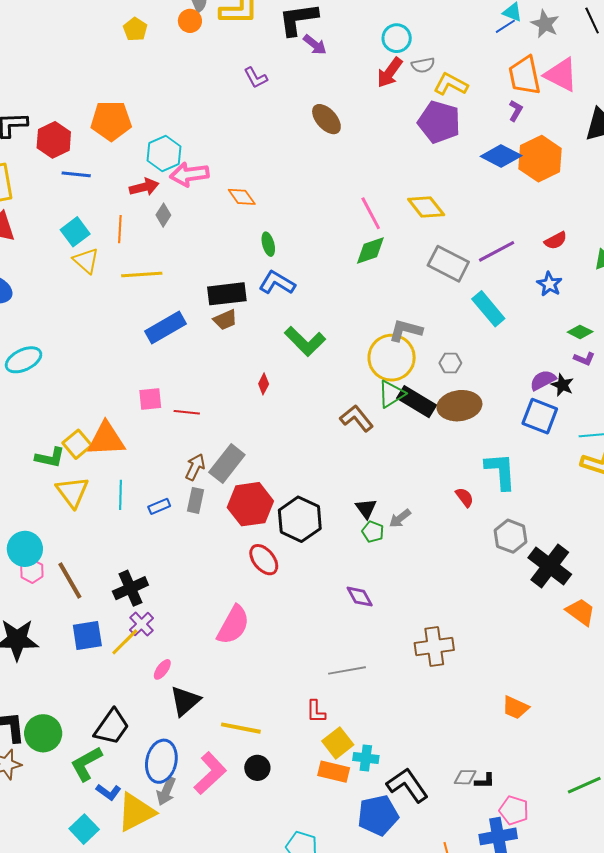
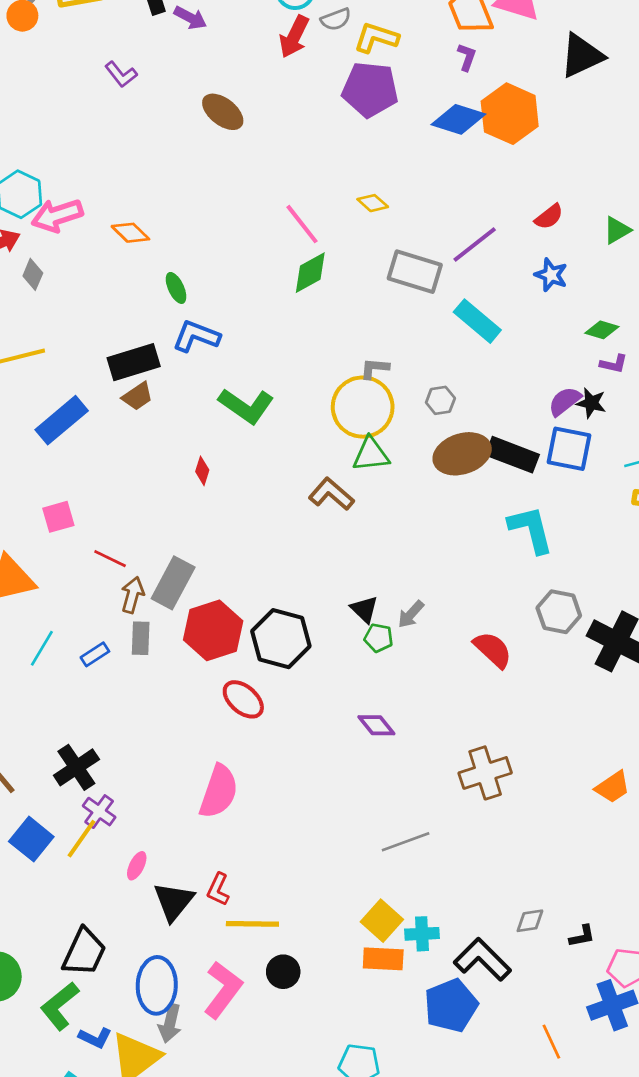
yellow diamond: (426, 207) -> (373, 203), size x0.6
gray L-shape: (406, 330) -> (374, 368), size x0.7
green triangle: (391, 394) -> (371, 454), turned 36
black rectangle: (417, 402) -> (512, 455), moved
red line: (187, 412) -> (110, 559), moved, turned 30
cyan line: (120, 495) -> (42, 648), turned 40
red semicircle: (465, 497) -> (493, 650), moved, size x1.5
blue square: (87, 636) -> (31, 839), turned -32
gray line: (347, 670) -> (406, 842), moved
orange trapezoid: (515, 708) -> (613, 787), moved, turned -48
red L-shape: (316, 712) -> (218, 889), moved, turned 35
gray diamond: (465, 777) -> (530, 921), moved

